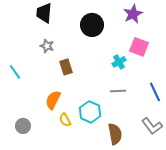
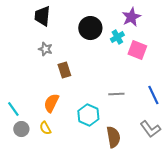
cyan cross: (119, 62) -> (117, 37), moved
cyan line: (15, 72) -> (13, 109), moved
yellow semicircle: (65, 120) -> (45, 128), moved

